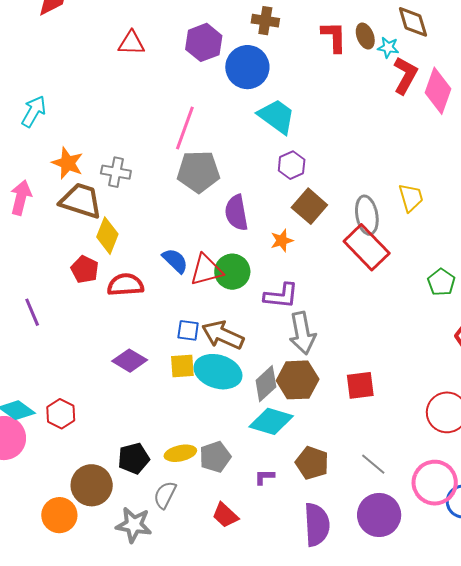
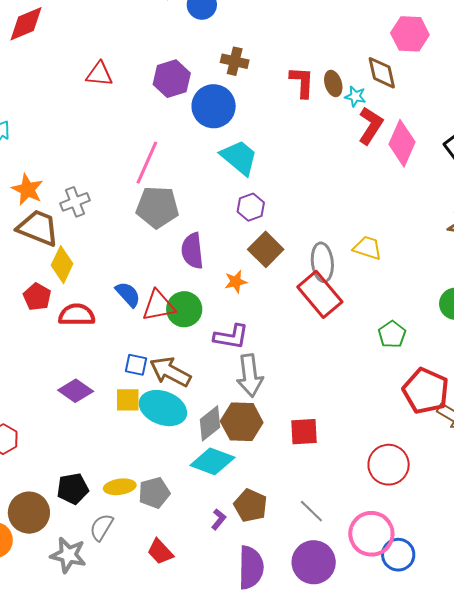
gray cross: (116, 172) -> (75, 202), turned -36
yellow trapezoid: (411, 198) -> (368, 248), turned -60
purple L-shape: (264, 477) -> (219, 519), moved, turned 125

